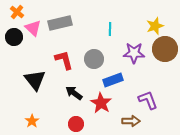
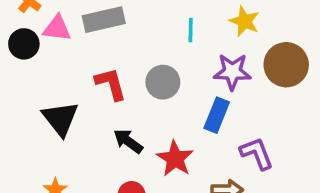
yellow star: (155, 26) -> (244, 21), moved, turned -30
pink triangle: (33, 28) -> (57, 28), turned -36
blue rectangle: (113, 80) -> (217, 115), moved, turned -48

